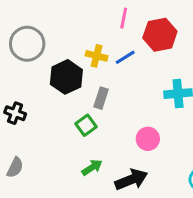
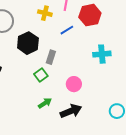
yellow cross: (97, 56) -> (45, 13), moved
pink circle: (148, 139) -> (74, 84), moved

